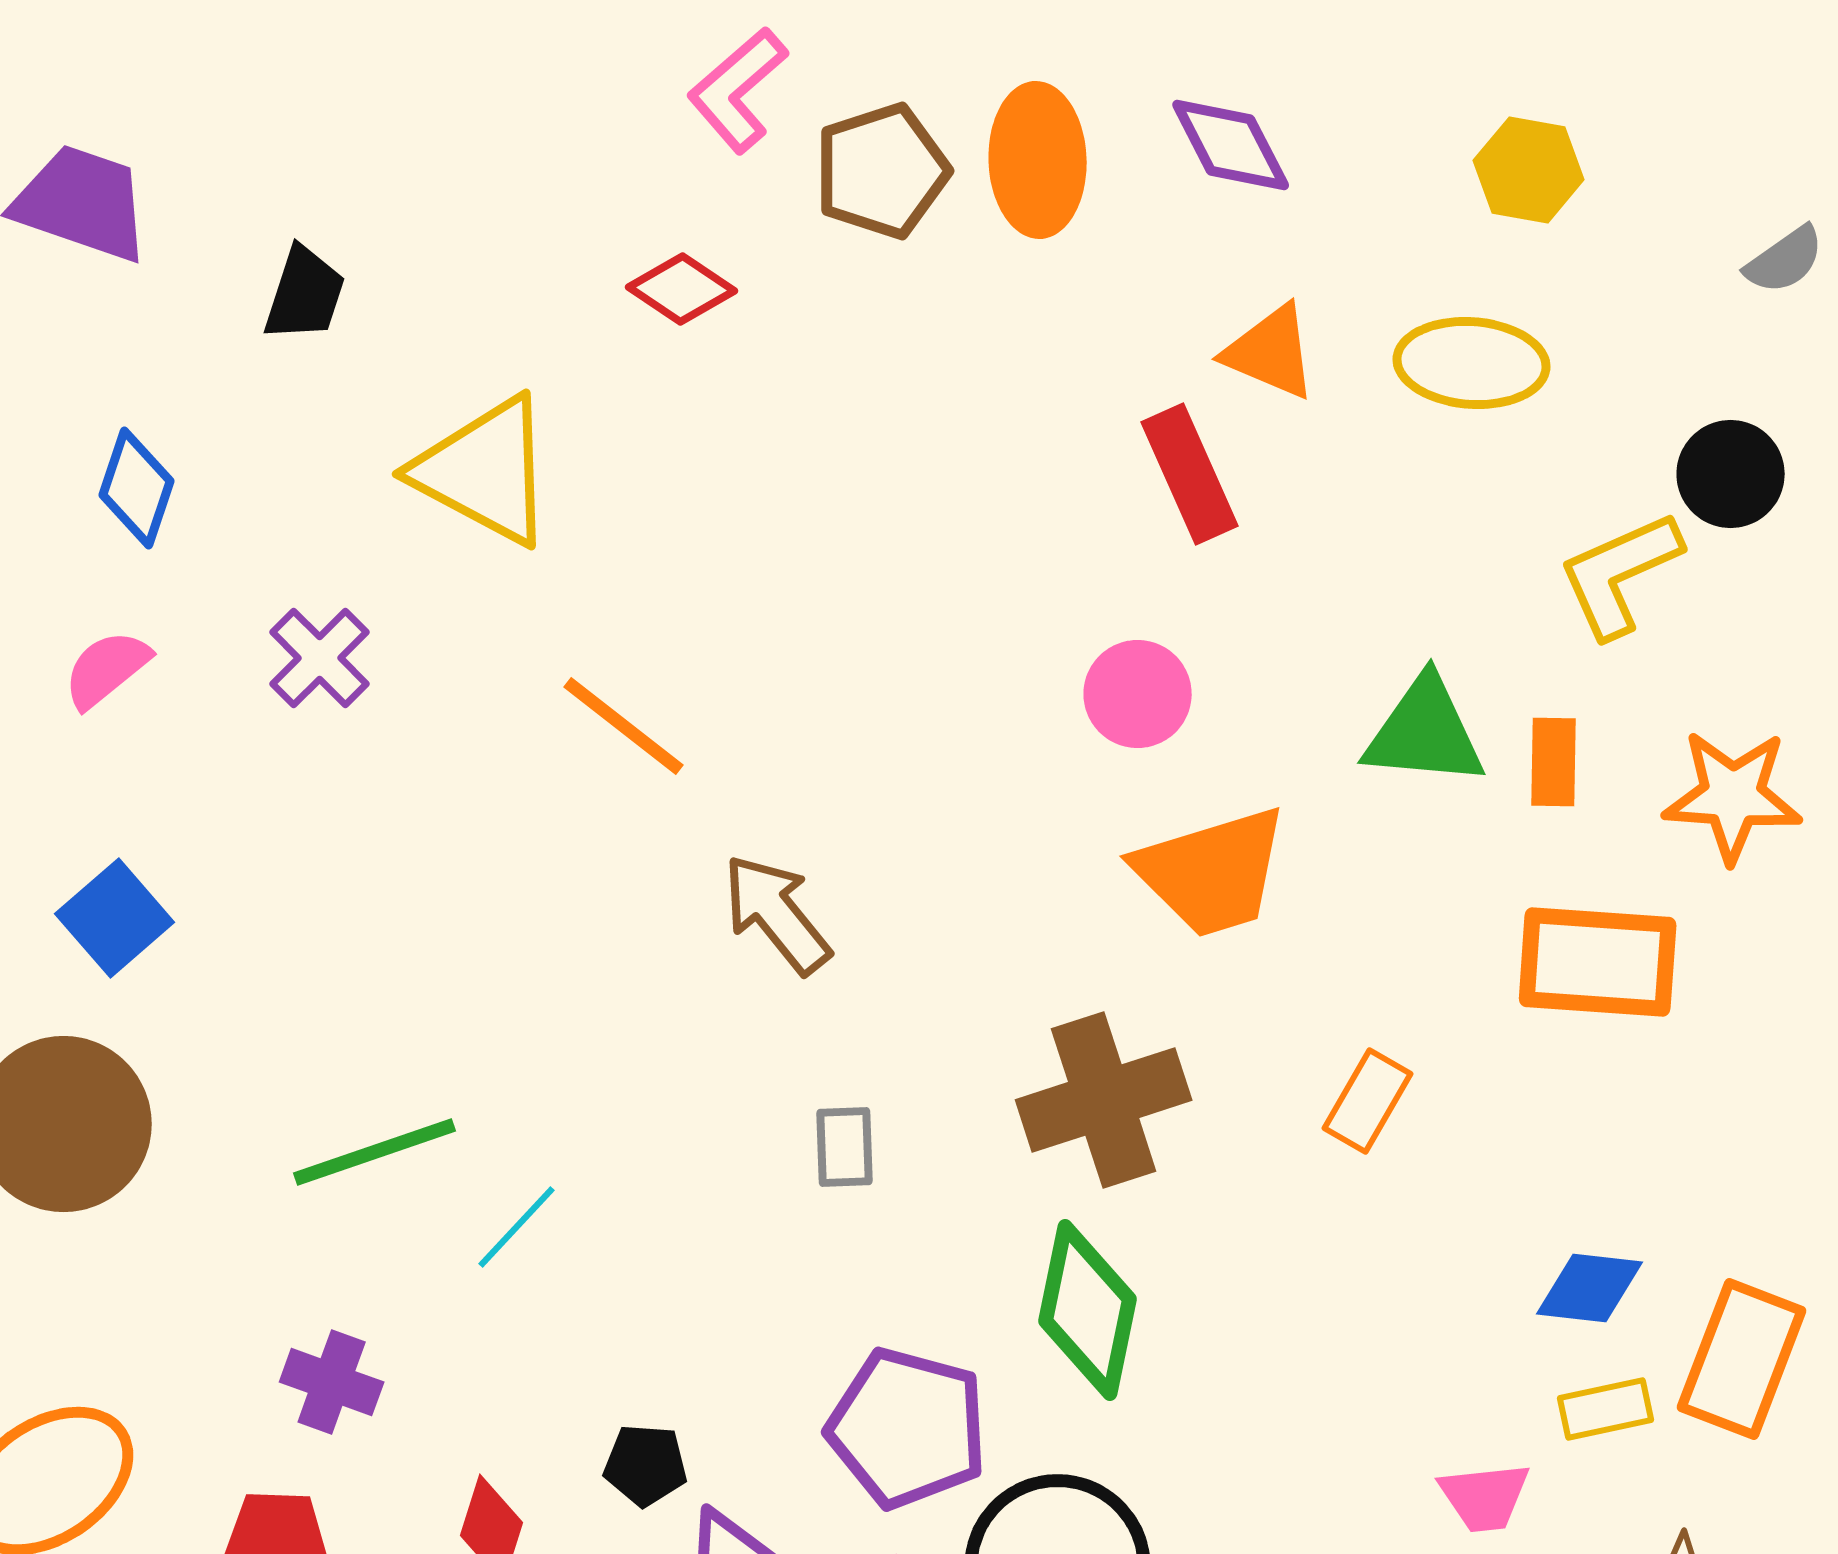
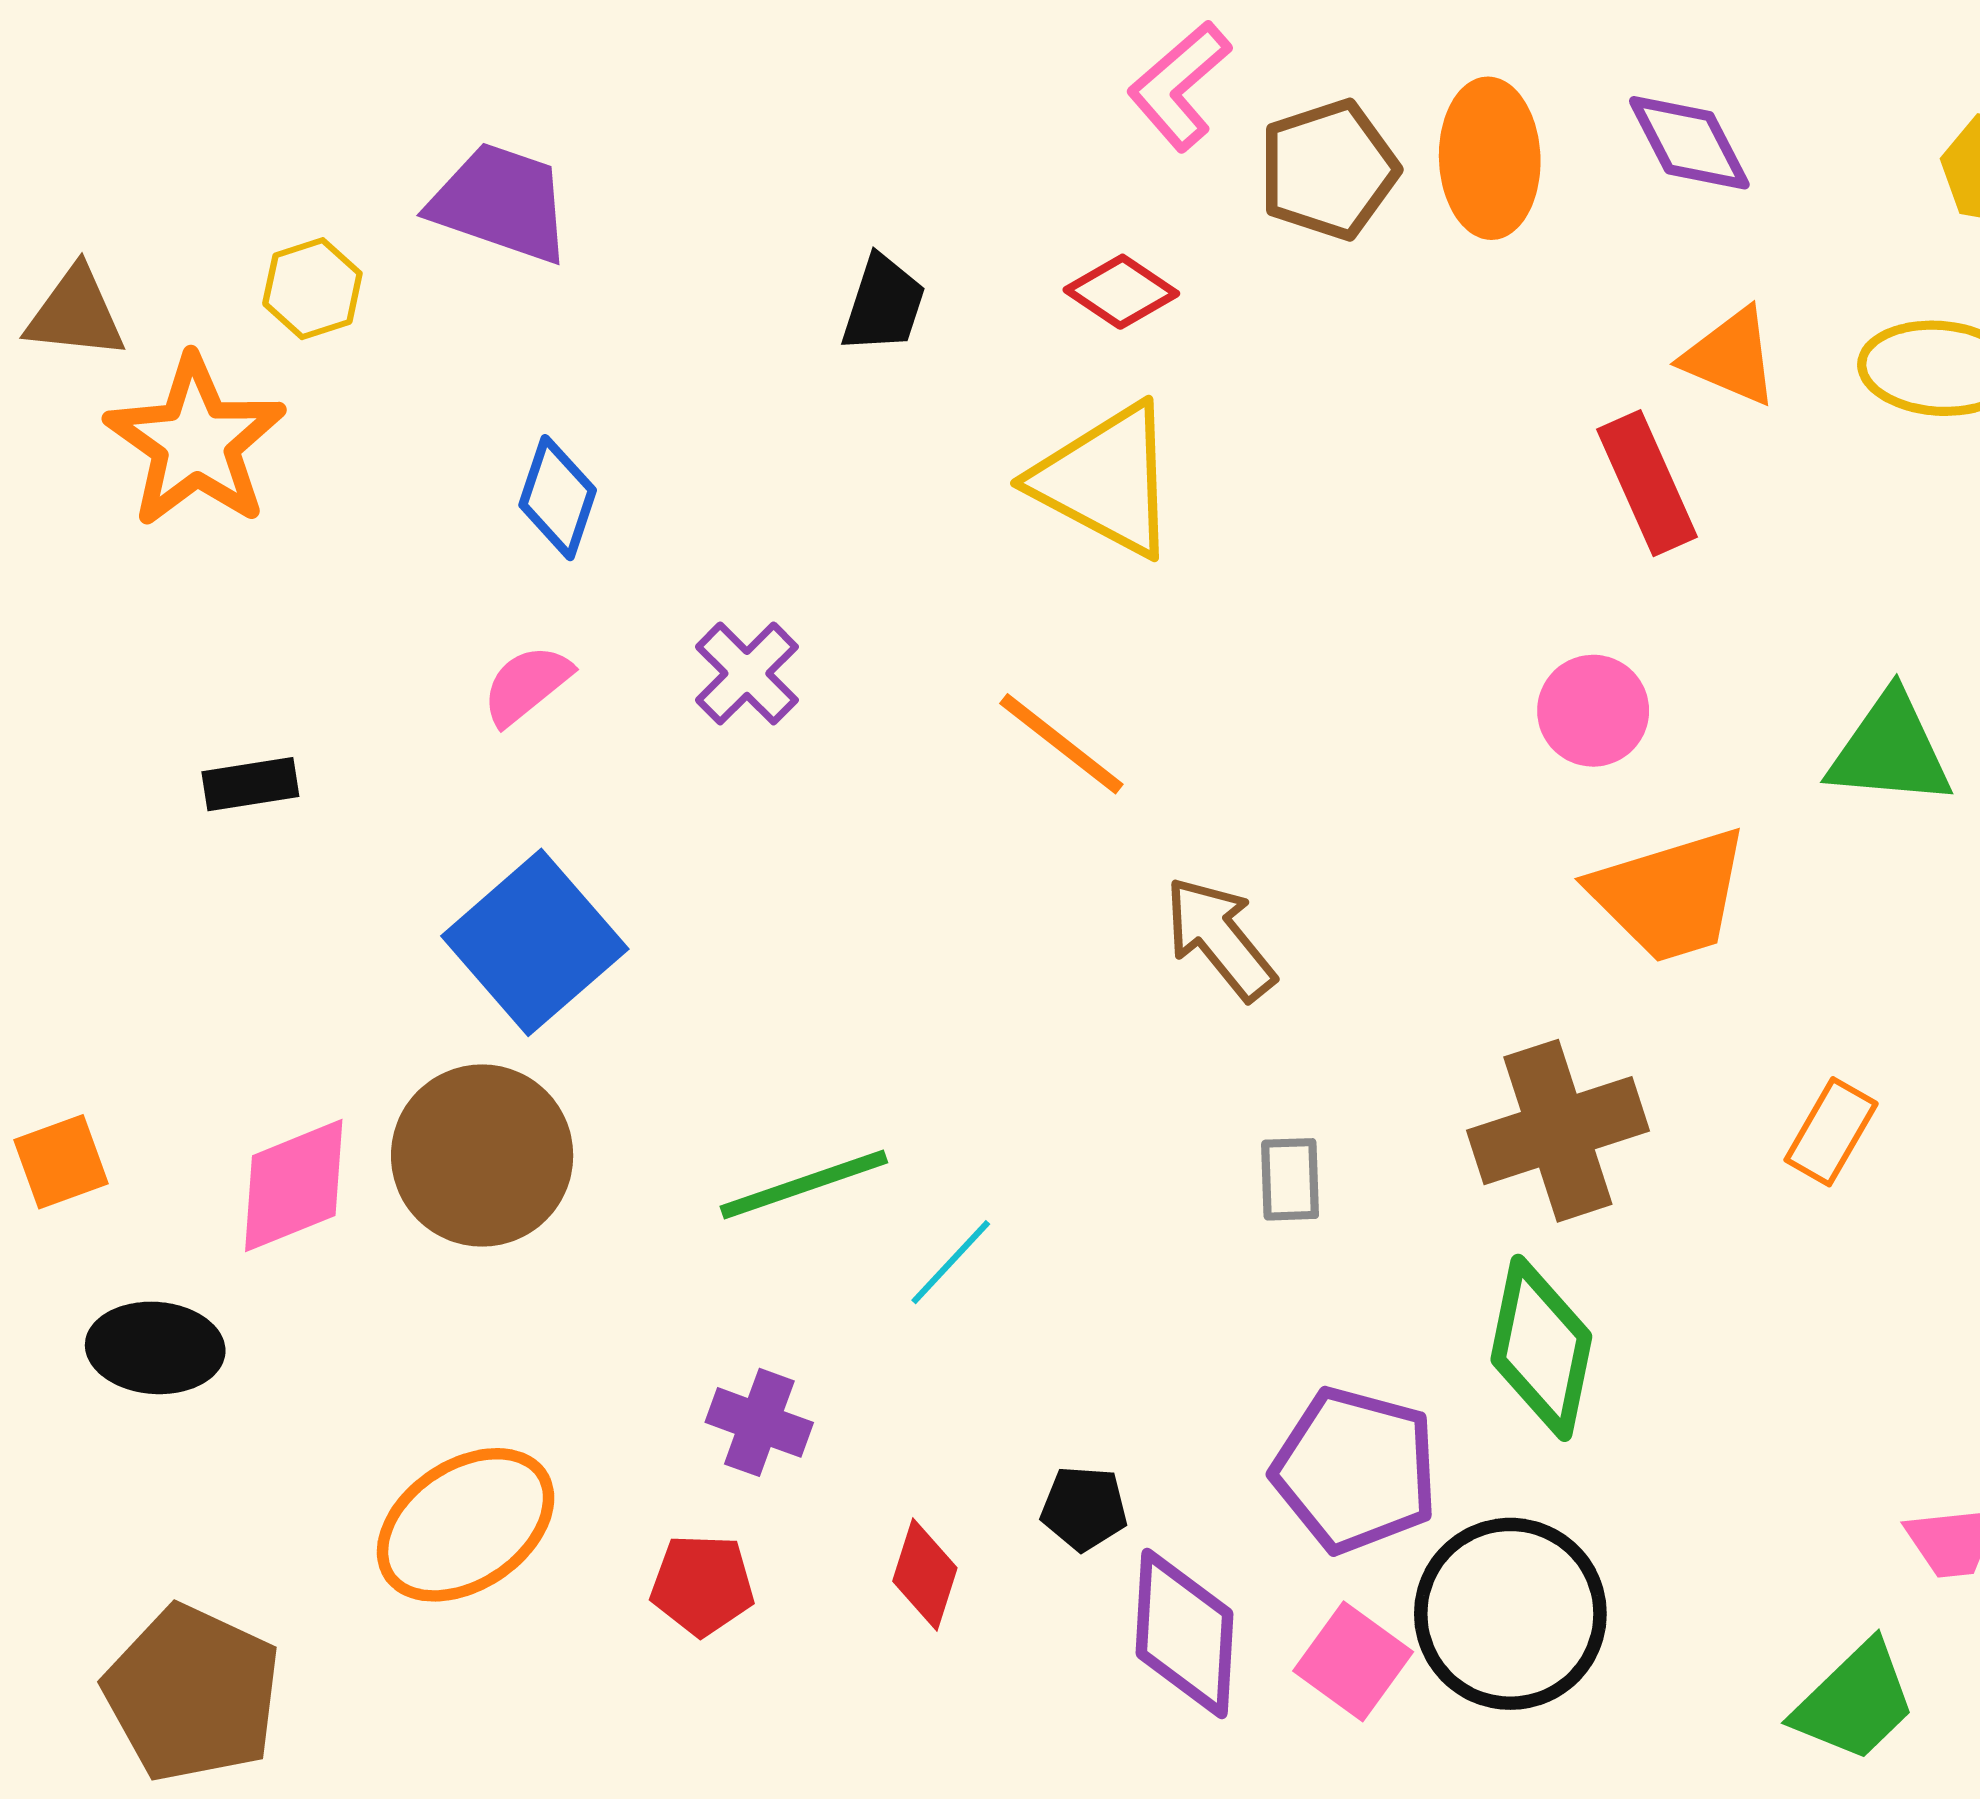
black trapezoid: (305, 294) -> (883, 304), moved
yellow triangle: (485, 471) -> (1106, 480), moved
blue square: (115, 918) -> (535, 942), size x1.5

